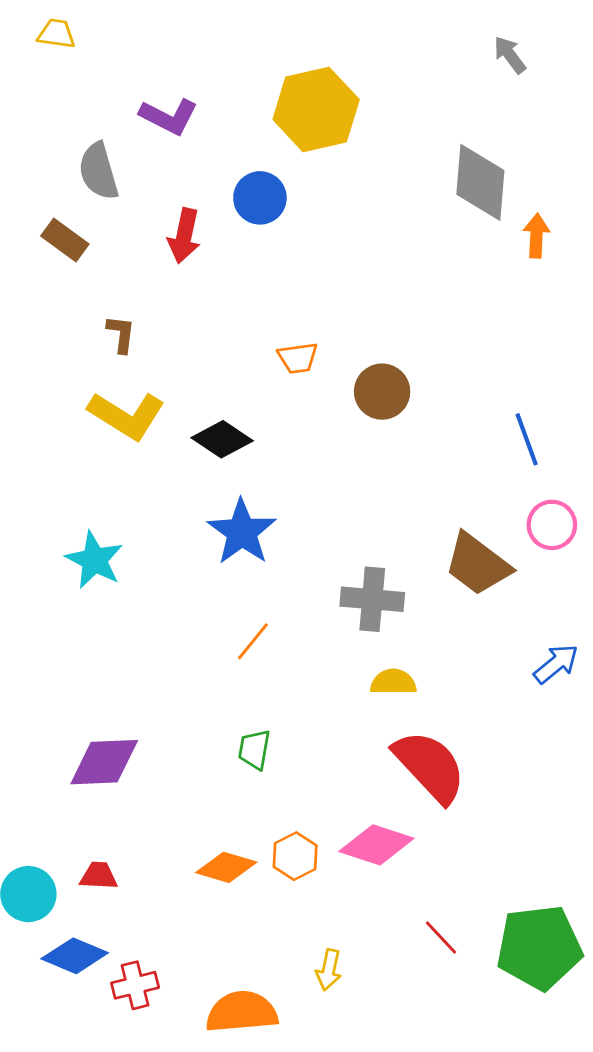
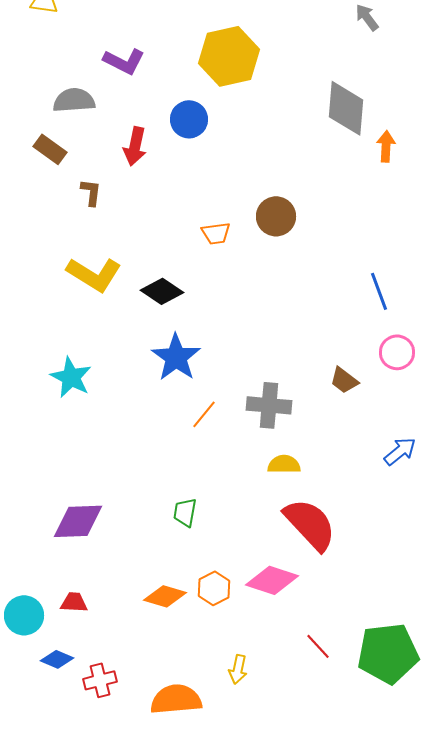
gray semicircle: (99, 171) -> (74, 100), turned 102
brown L-shape: (121, 334) -> (91, 192), moved
brown circle: (382, 392) -> (276, 216), moved
brown trapezoid: (477, 564) -> (344, 380), size x0.6
orange line: (253, 641) -> (204, 414), moved
blue diamond: (75, 956) -> (57, 659), size x0.7

